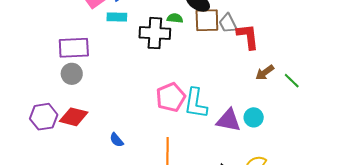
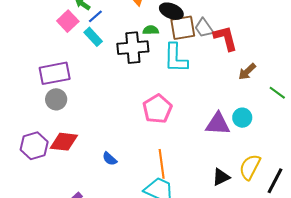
cyan rectangle: (117, 17) -> (93, 37), turned 54
green line: (292, 81) -> (277, 93), moved
cyan L-shape: (196, 103) -> (176, 58), moved

